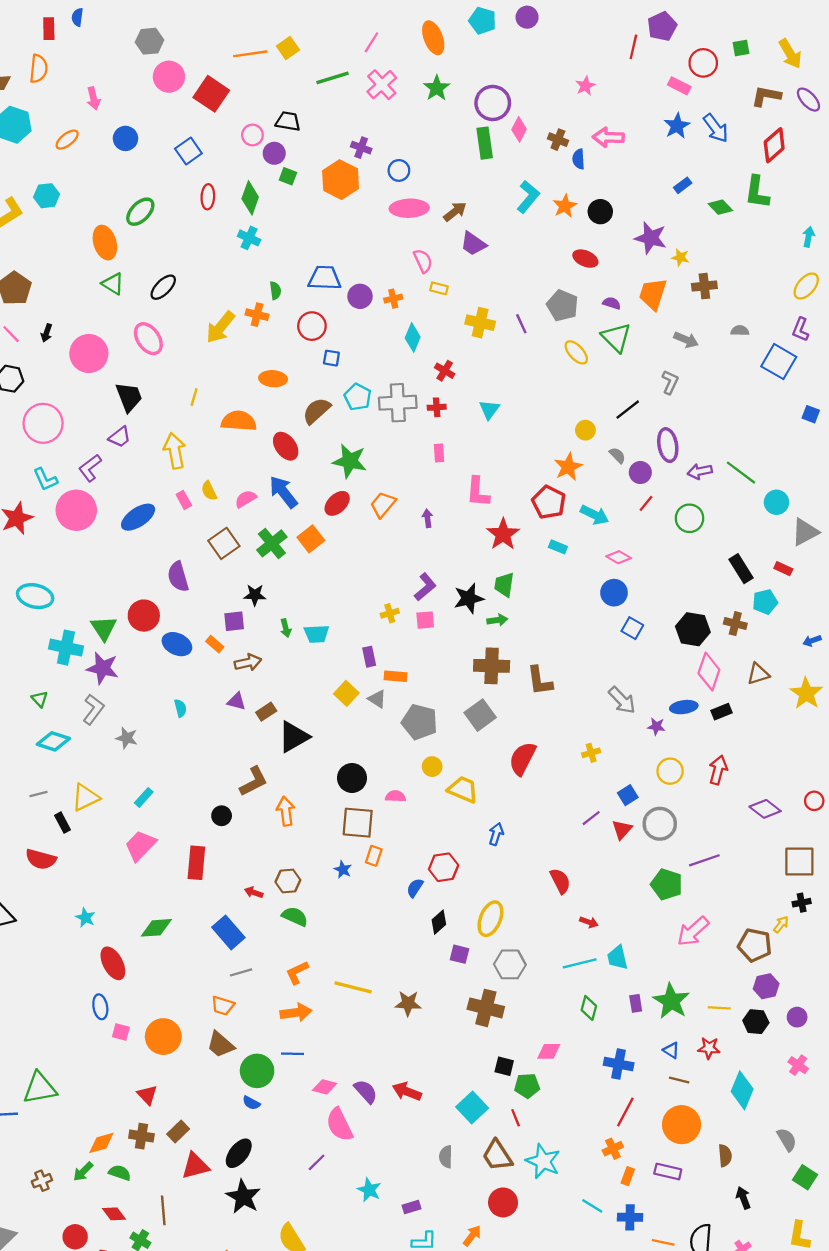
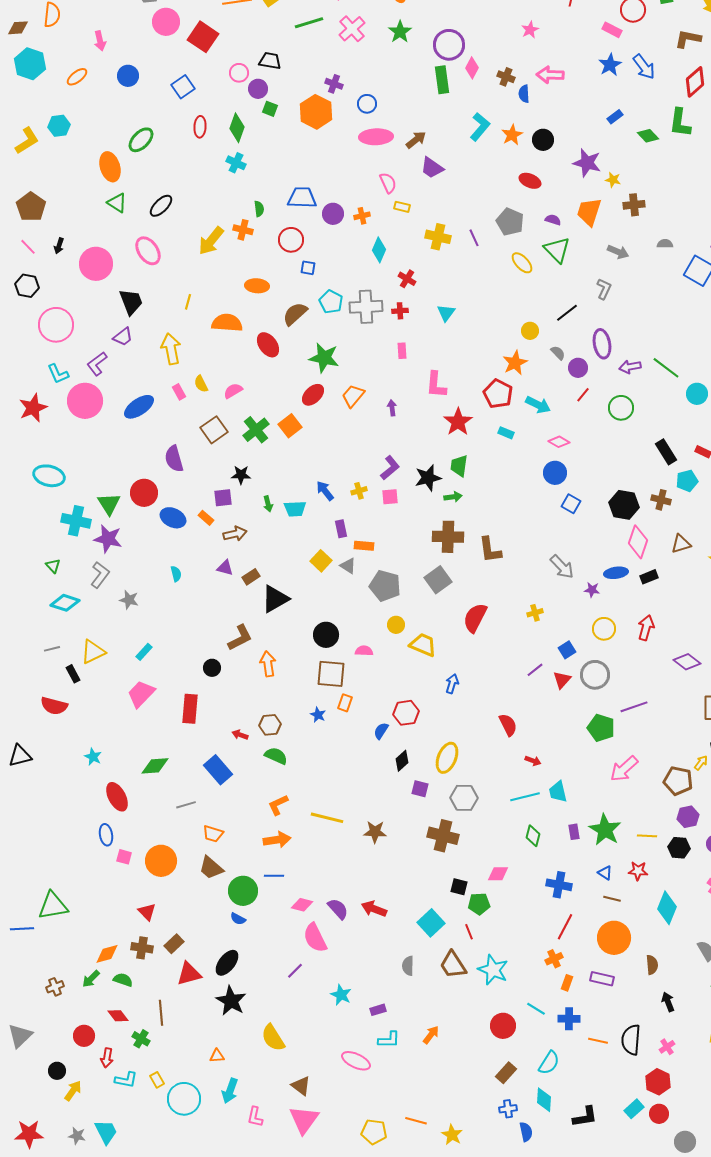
blue arrow: (283, 492) -> (325, 491), moved, size x0.7
gray line: (241, 972) -> (186, 805), moved
red circle: (503, 1202) -> (503, 1026), moved

